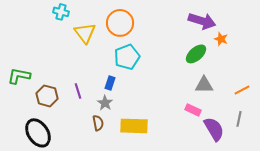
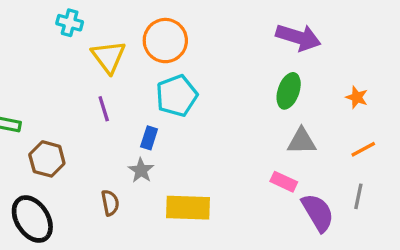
orange star: (221, 39) -> (357, 97), moved
green ellipse: (196, 54) -> (289, 91), turned -30
purple line: (78, 91) -> (104, 109), moved
brown semicircle: (98, 123) -> (110, 203), moved

